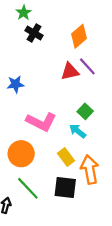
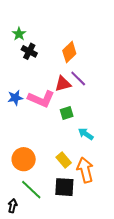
green square: (85, 111) -> (67, 113), moved, turned 32
pink L-shape: (41, 122) -> (41, 99), moved
cyan arrow: (78, 131) -> (86, 134), moved

